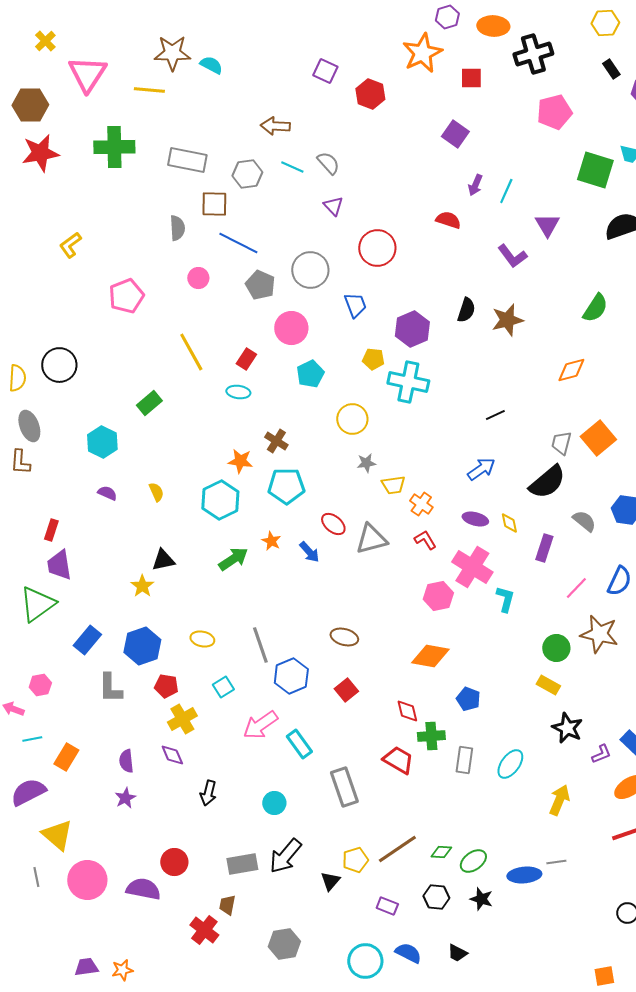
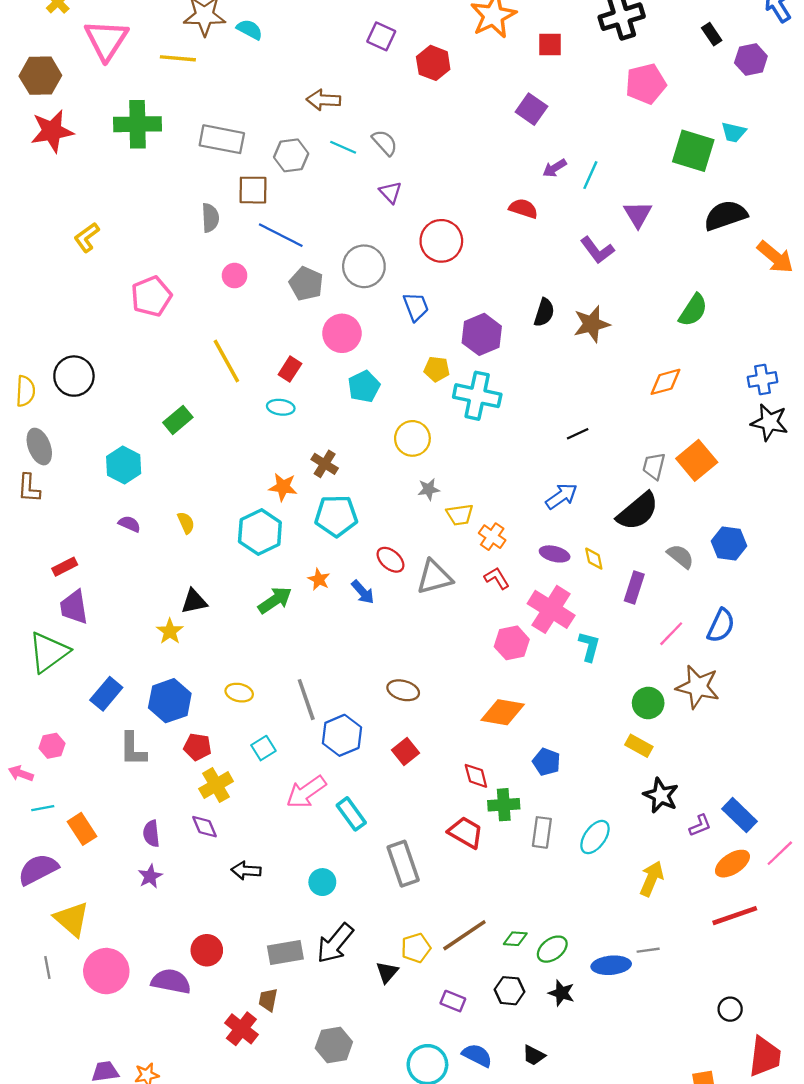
purple arrow: (475, 185) -> (555, 168), turned 35
red rectangle: (51, 530) -> (65, 567), turned 45
orange rectangle: (66, 757) -> (82, 829), turned -64
black arrow: (208, 793) -> (246, 871), turned 80

